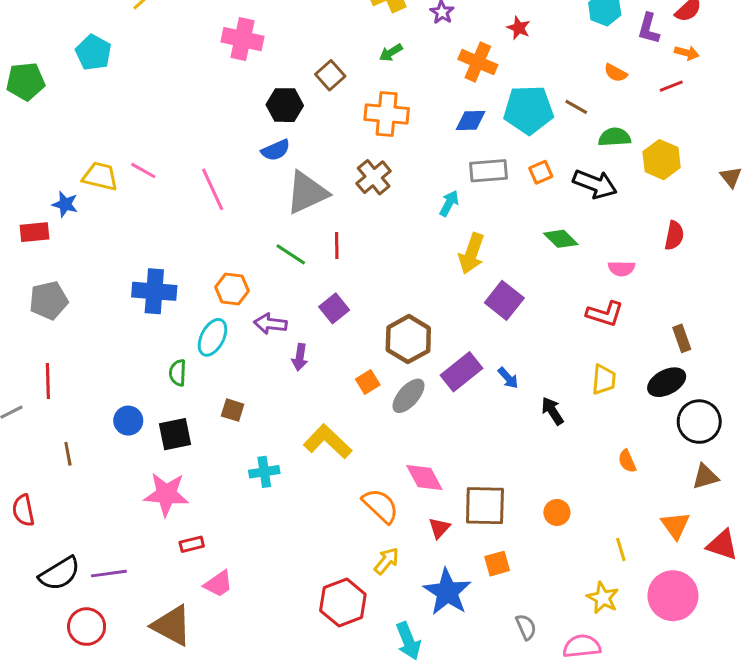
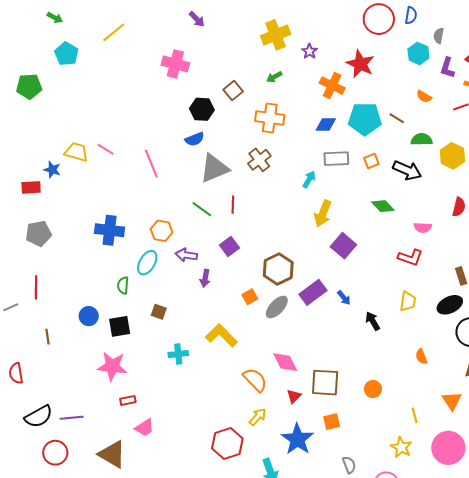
red star: (519, 28) -> (360, 64), size x1.8
cyan pentagon: (93, 52) -> (66, 54), moved

